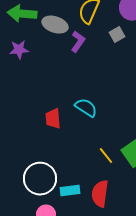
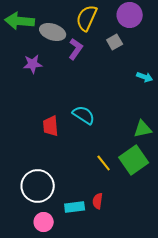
purple star: (19, 50) -> (33, 64), moved
cyan rectangle: (70, 191) -> (75, 207), moved
red semicircle: (100, 194) -> (98, 201), size x0.6

